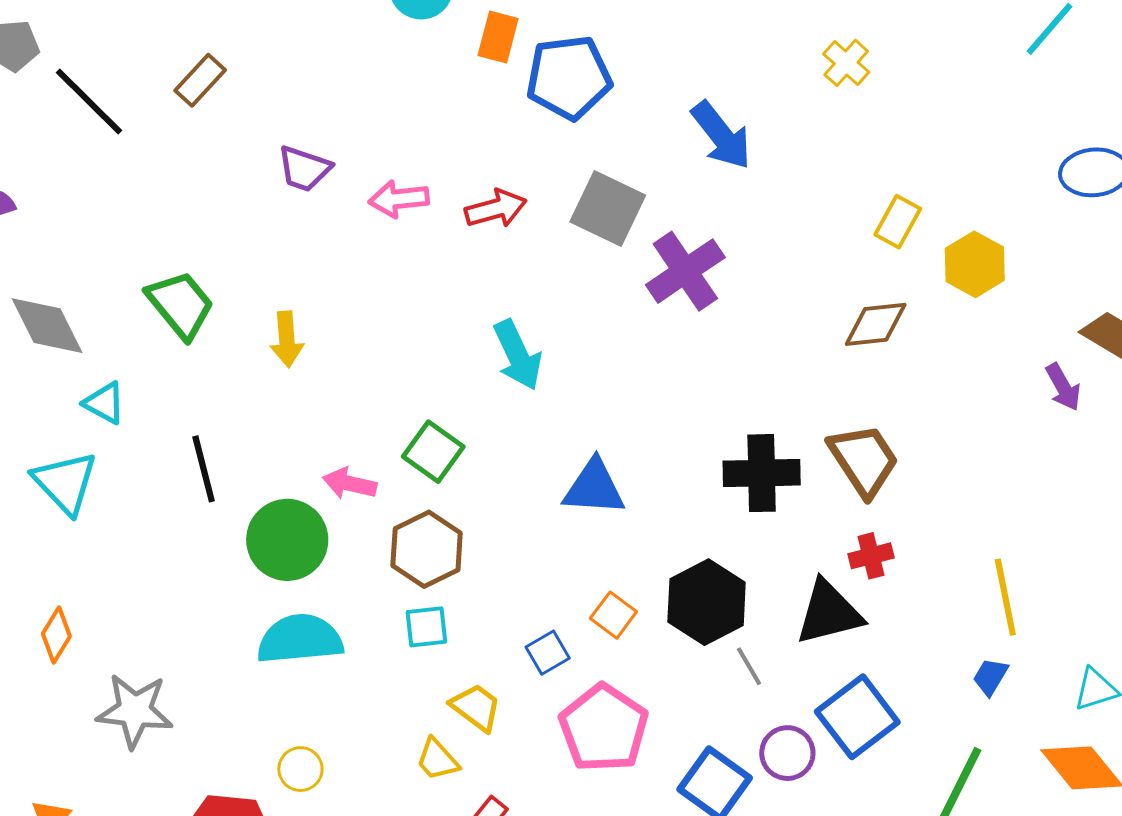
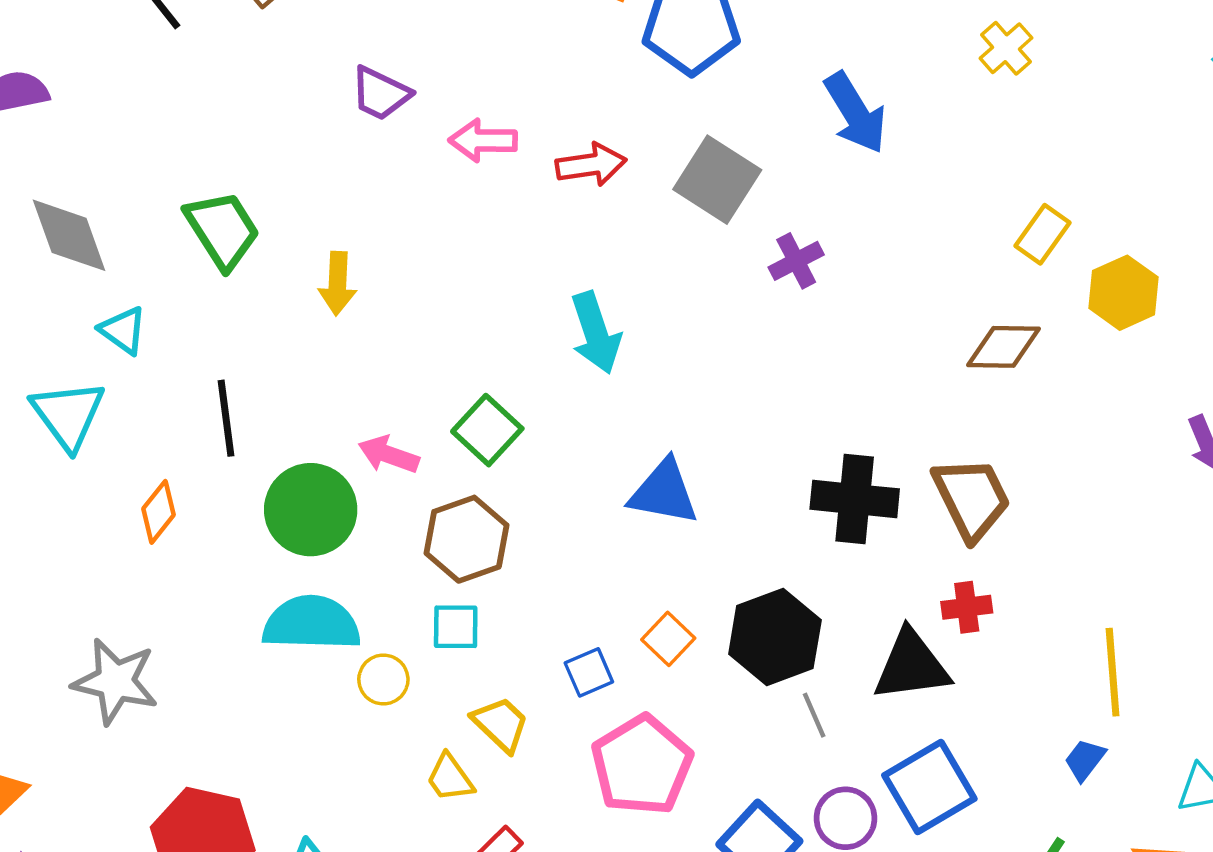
purple cross: (685, 271) -> (796, 261), size x0.6
orange diamond: (56, 635) -> (158, 512), moved
yellow circle: (300, 769) -> (383, 680), moved

